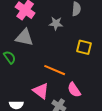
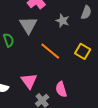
gray triangle: (24, 37) -> (28, 25), turned 30
orange line: (55, 70) -> (50, 51), moved

